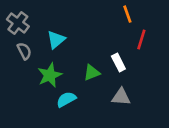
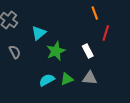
gray semicircle: (24, 51) -> (15, 52), moved
green triangle: (92, 73) -> (67, 79), moved
green star: (50, 75) -> (56, 51), moved

